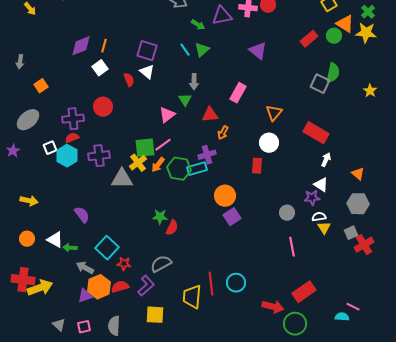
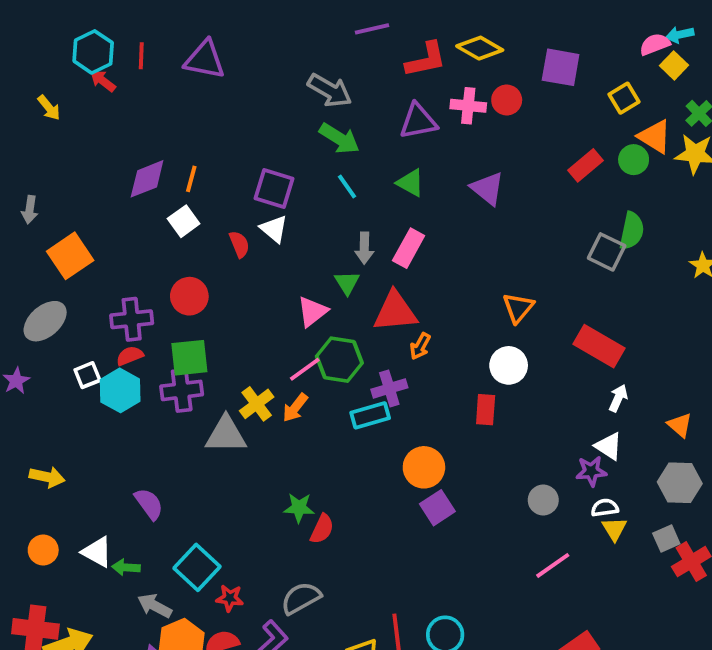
green arrow: (198, 25) -> (339, 138), moved, size x1.5
green triangle: (202, 50) -> (411, 183), moved, turned -49
orange square: (41, 86) -> (70, 256), size x1.6
pink rectangle: (238, 93) -> (409, 248), moved
red triangle: (210, 115) -> (395, 312), size x1.4
green square: (145, 148) -> (189, 358), moved
green hexagon: (179, 169) -> (339, 360), moved
pink line: (292, 247) -> (553, 565), turned 66

